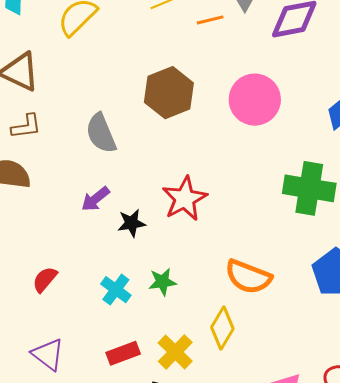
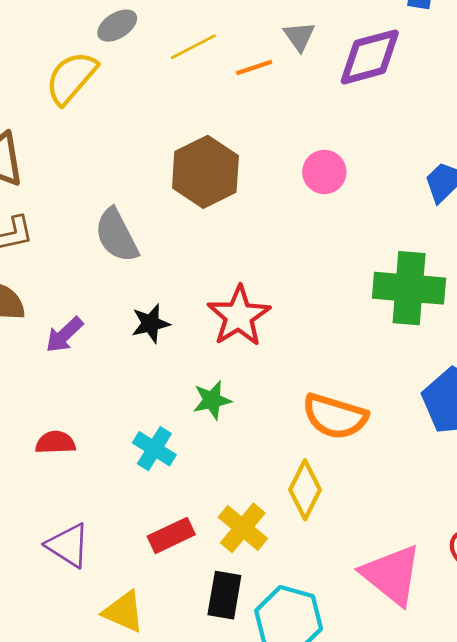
pink circle: (255, 100) -> (324, 172), size x0.6
purple arrow: (95, 199) -> (64, 335), moved
black star: (131, 223) -> (151, 323), moved
red semicircle: (45, 279) -> (55, 443), turned 52
green star: (162, 282) -> (212, 400), moved

